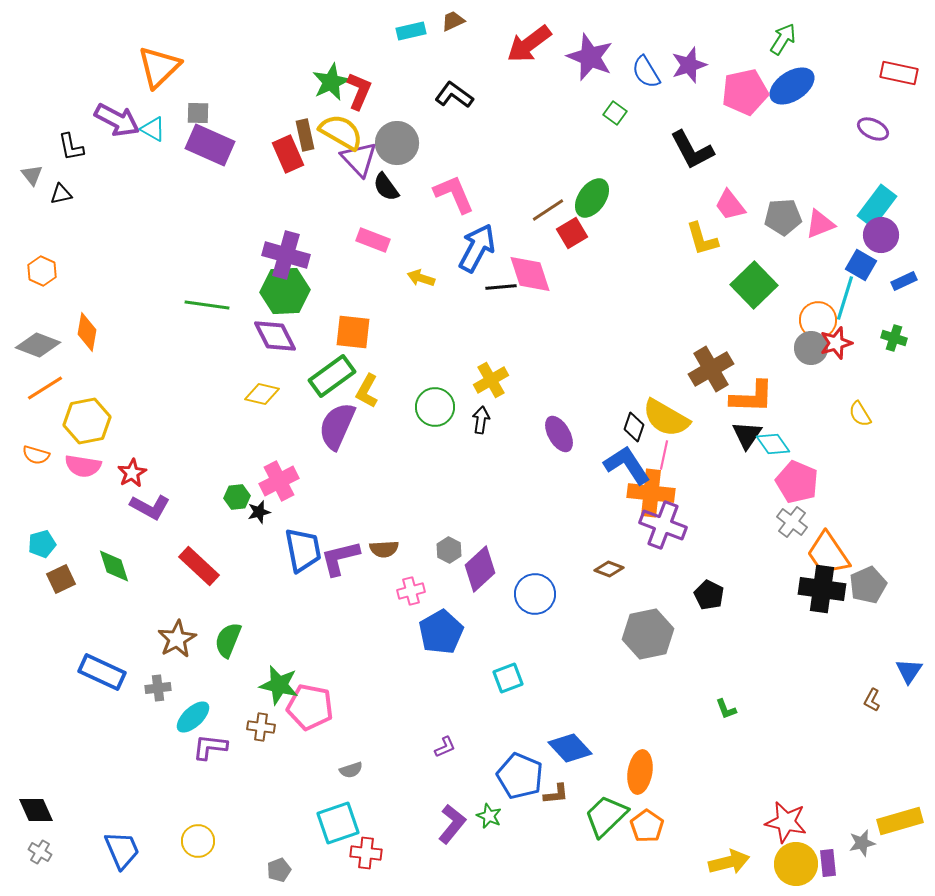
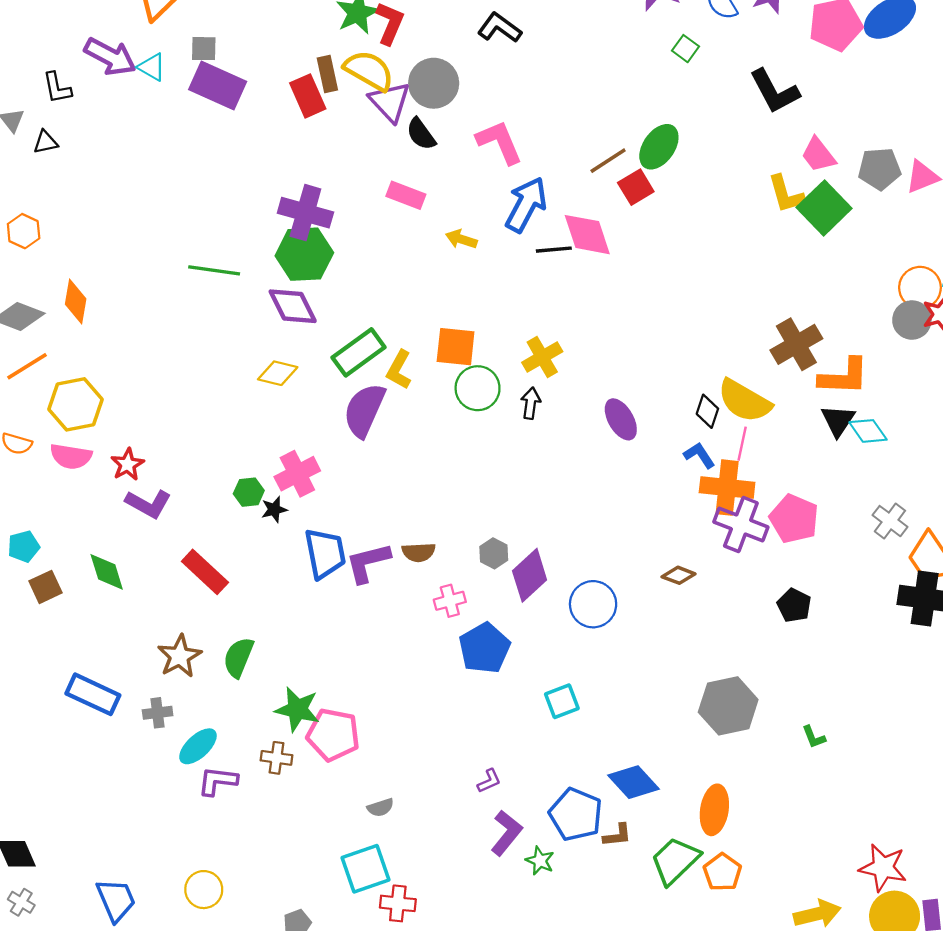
green square: (754, 285) -> (824, 208), moved
orange square: (353, 332) -> (456, 347), moved
blue L-shape: (627, 465) -> (699, 455), size x0.6
pink pentagon: (797, 482) -> (794, 519), moved
gray hexagon: (648, 634) -> (728, 706), moved
purple L-shape: (452, 824) -> (506, 833), moved

